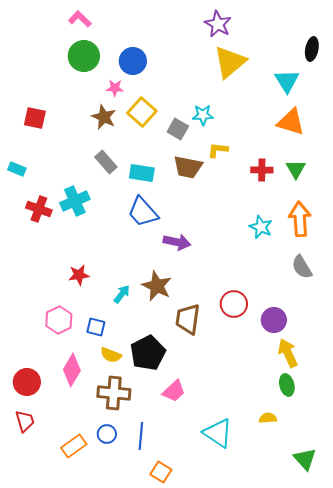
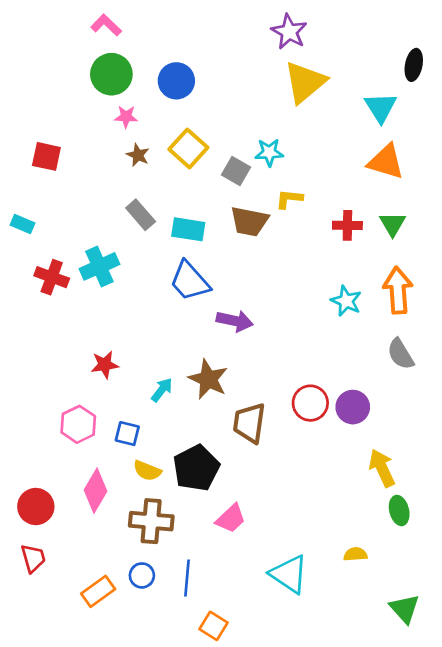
pink star: (115, 88) -> (126, 117), moved
brown star: (104, 117) -> (138, 155), size x0.7
purple circle: (274, 320) -> (353, 407), moved
green ellipse: (287, 385) -> (399, 510), moved

